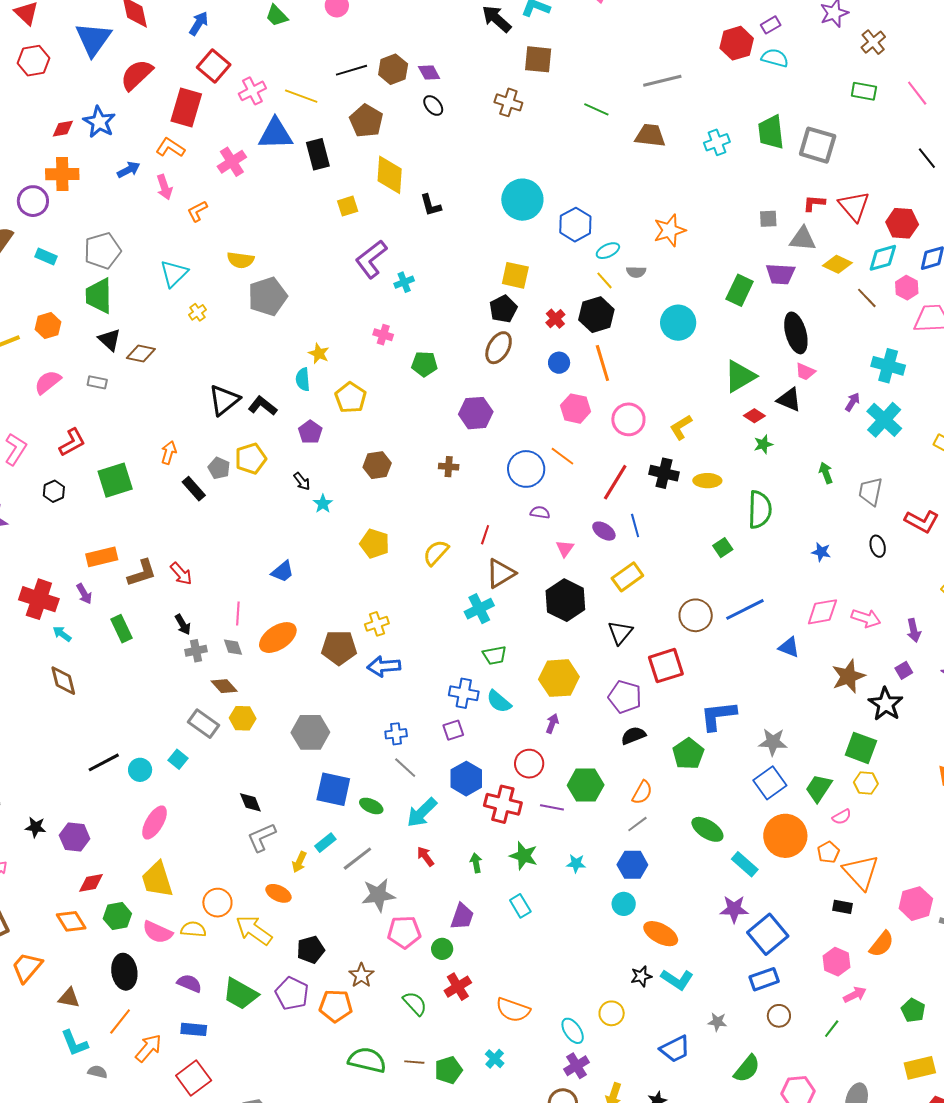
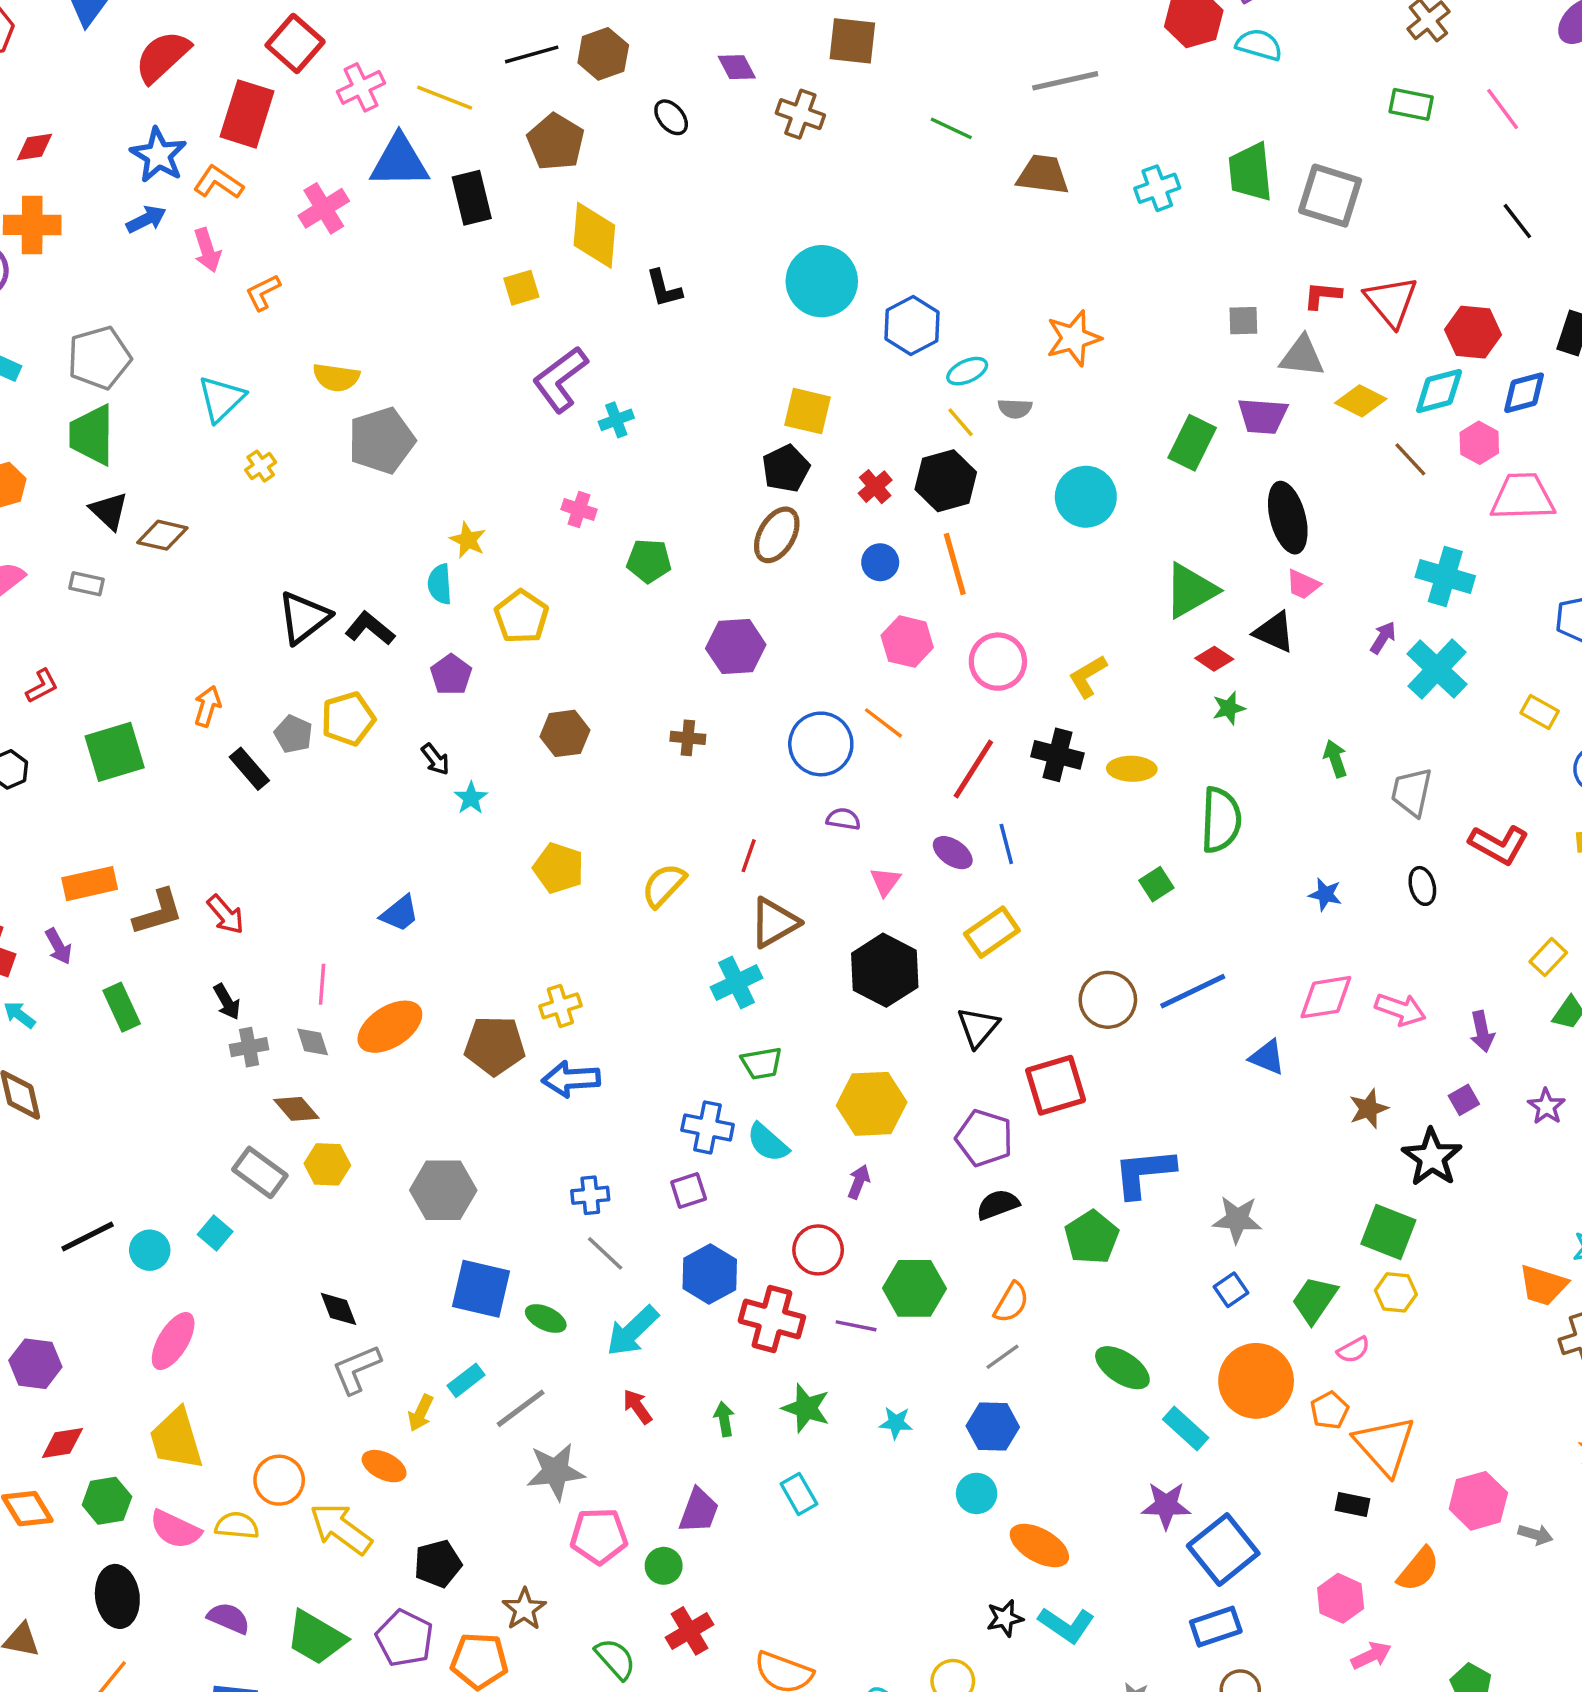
purple diamond: (429, 73) -> (737, 67), moved
blue star: (99, 122) -> (158, 155), moved
red L-shape: (72, 442) -> (42, 686), size x0.7
brown star: (848, 676) -> (1369, 1109), size x0.7
blue square: (770, 783) -> (1231, 1290), size x0.6

